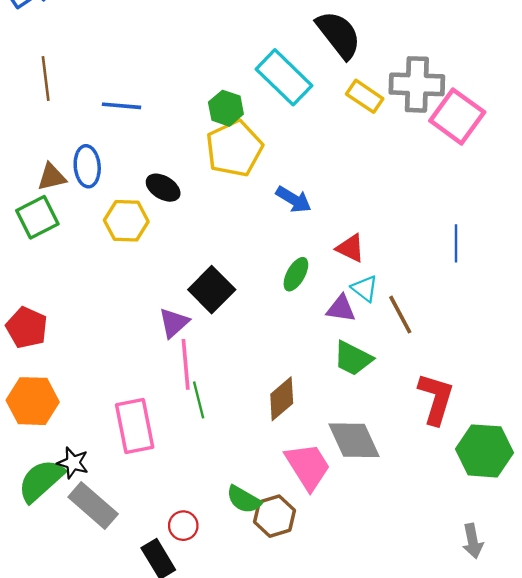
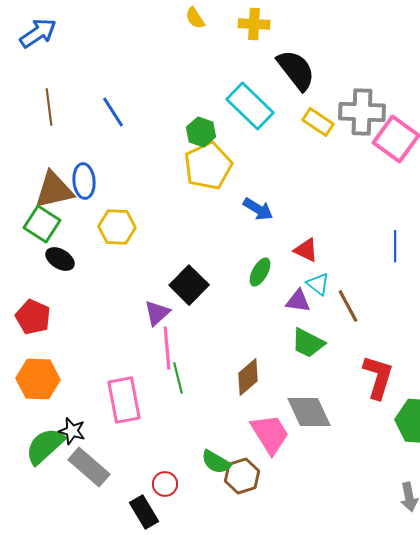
blue line: (122, 106) -> (113, 112), moved, turned 52
brown triangle: (52, 177) -> (54, 190), size x1.6
black ellipse: (163, 188) -> (60, 259), moved
green square: (37, 217) -> (42, 224), turned -30

